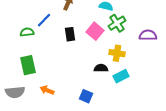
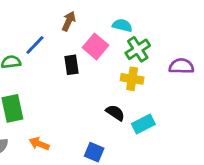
pink square: (95, 31) -> (95, 46), moved
yellow cross: (117, 53) -> (132, 79), moved
black semicircle: (101, 68) -> (115, 113), turned 32

